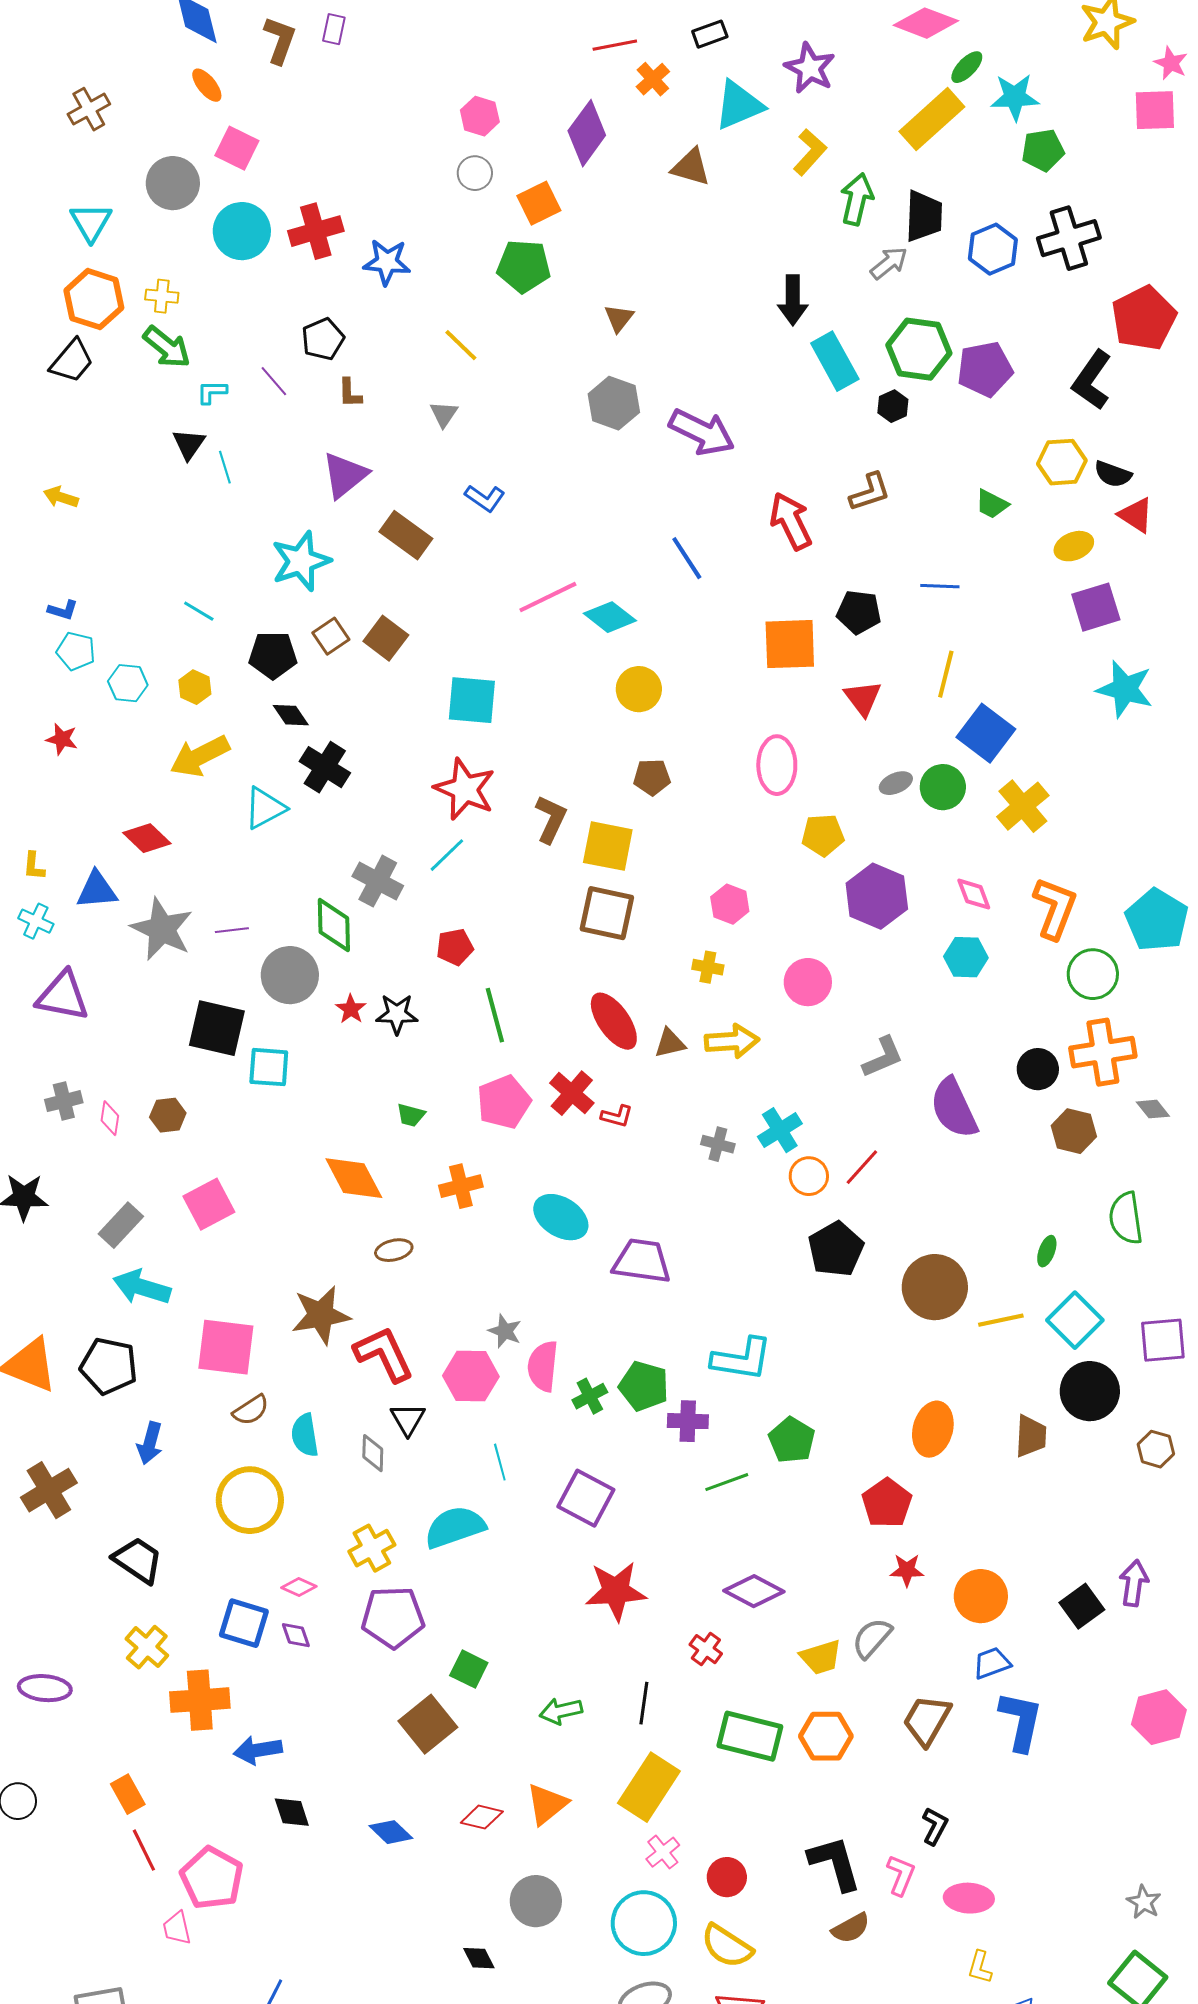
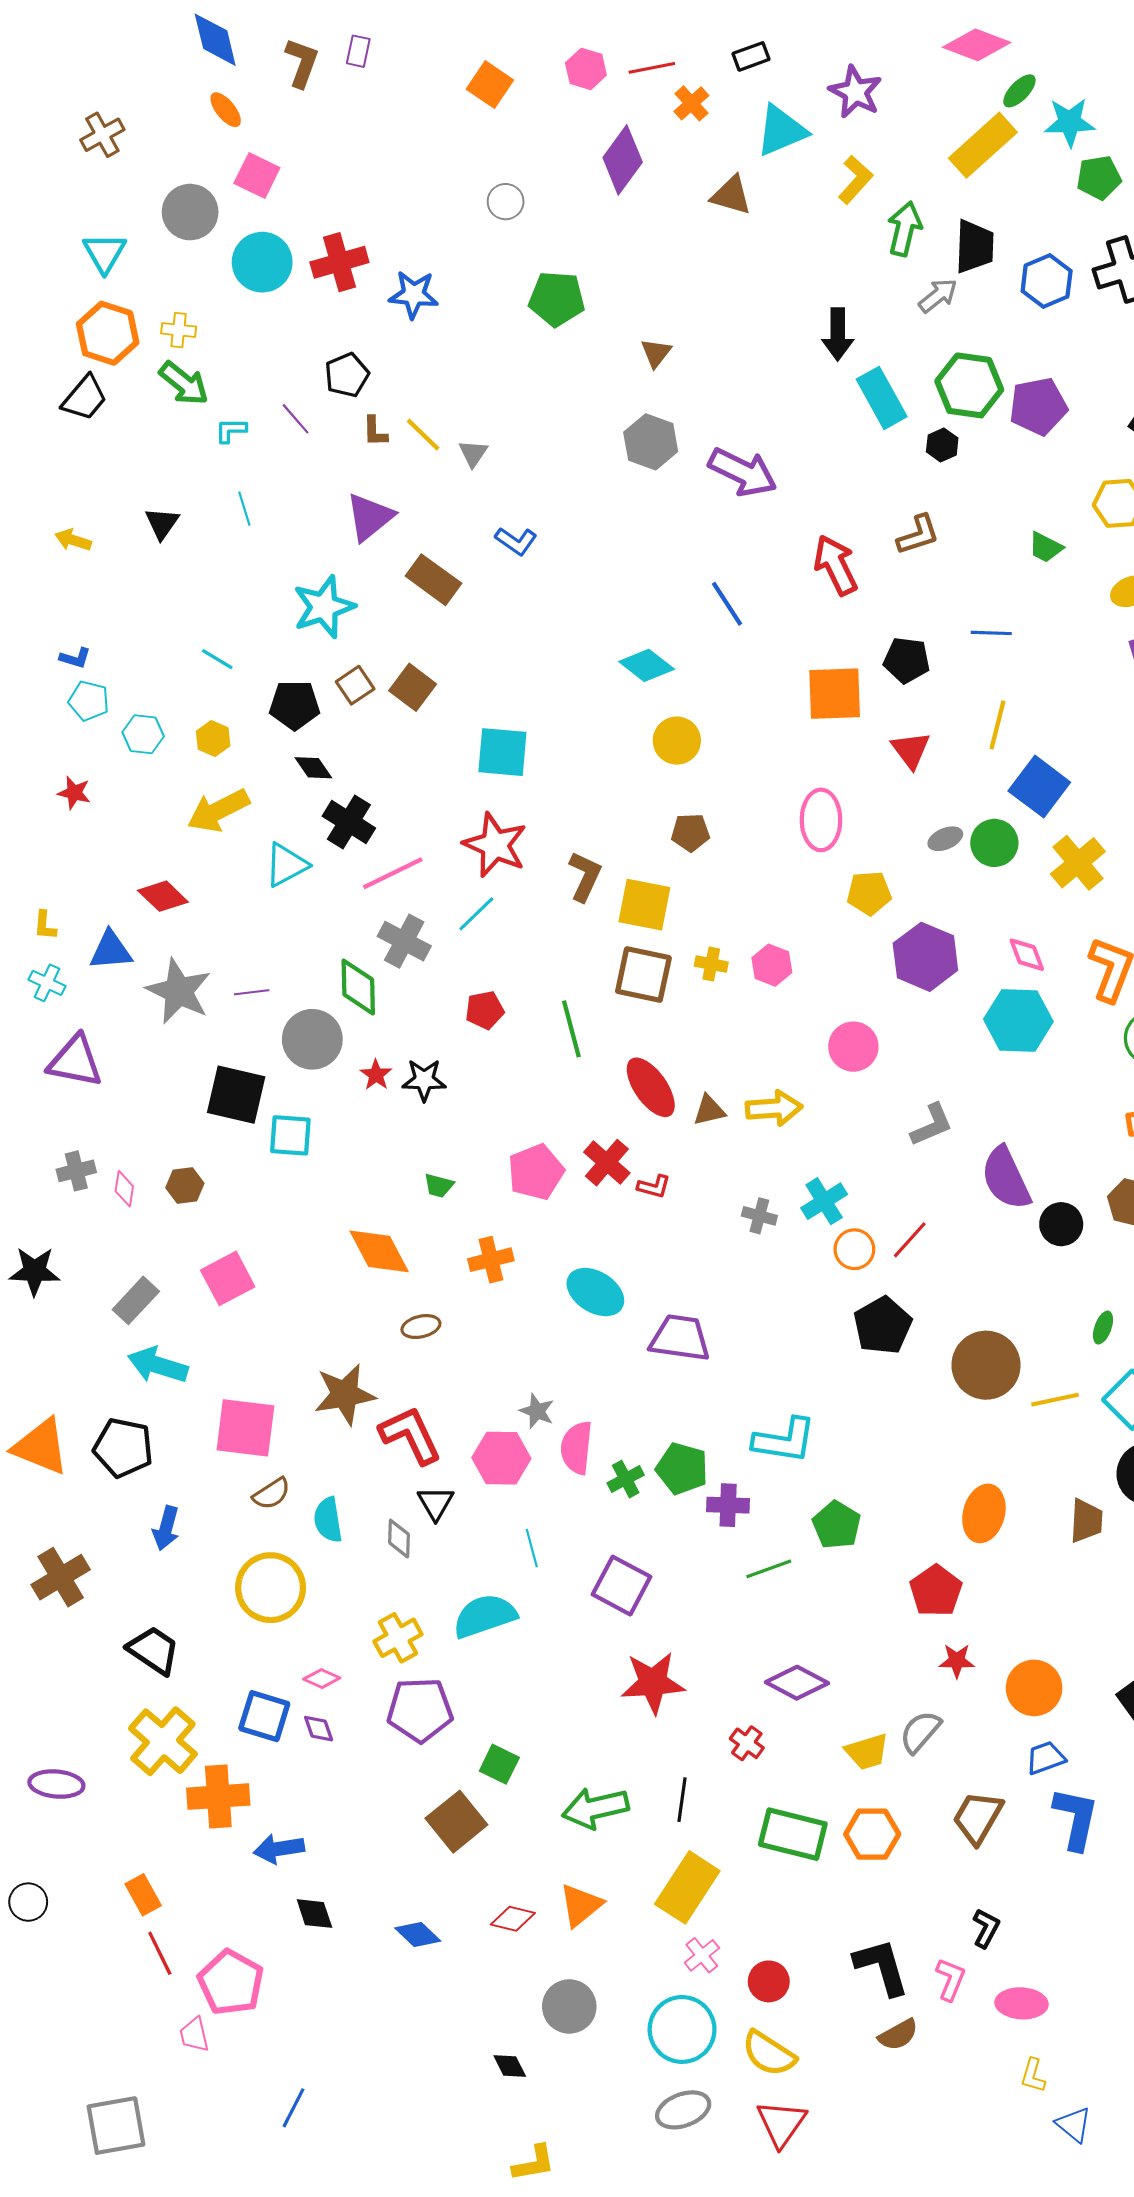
pink hexagon: (480, 116) -> (586, 69), moved
orange square: (539, 203) -> (490, 85), moved, turned -30
yellow line: (461, 345) -> (423, 435), moved
black triangle: (189, 444) -> (162, 523), moved
pink line: (548, 597) -> (393, 873), moved
cyan hexagon: (966, 957) -> (1018, 1020), size x1.5
yellow cross: (708, 967) -> (711, 964), moved
green line: (495, 1015) -> (571, 1029), moved
black circle: (1038, 1069) -> (1061, 1224), moved
yellow cross: (147, 1647) -> (163, 1741), size x1.5
green arrow: (561, 1711) -> (595, 1808), size x1.5

